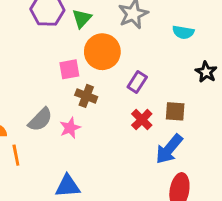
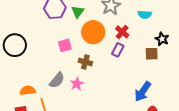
pink square: (69, 69) -> (65, 45), moved
brown square: (175, 111) -> (152, 54), moved
red cross: (142, 120) -> (122, 32), moved

